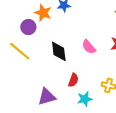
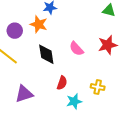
orange star: (43, 13) -> (39, 24), moved
purple triangle: (47, 97) -> (24, 94), moved

